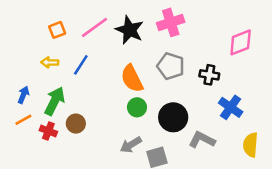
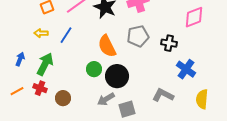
gray pentagon: (171, 66) -> (138, 36), turned -30
green circle: (137, 107) -> (94, 69), moved
black circle: (173, 117) -> (117, 76), moved
orange line: (23, 120) -> (17, 91), moved
brown circle: (76, 124) -> (63, 98), moved

